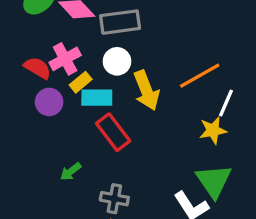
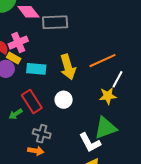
white circle: (117, 61) -> (64, 100), moved
yellow rectangle: (81, 82) -> (14, 58), moved, turned 64
red rectangle: (113, 132) -> (32, 102), moved
green triangle: (214, 181) -> (105, 128), turned 40

